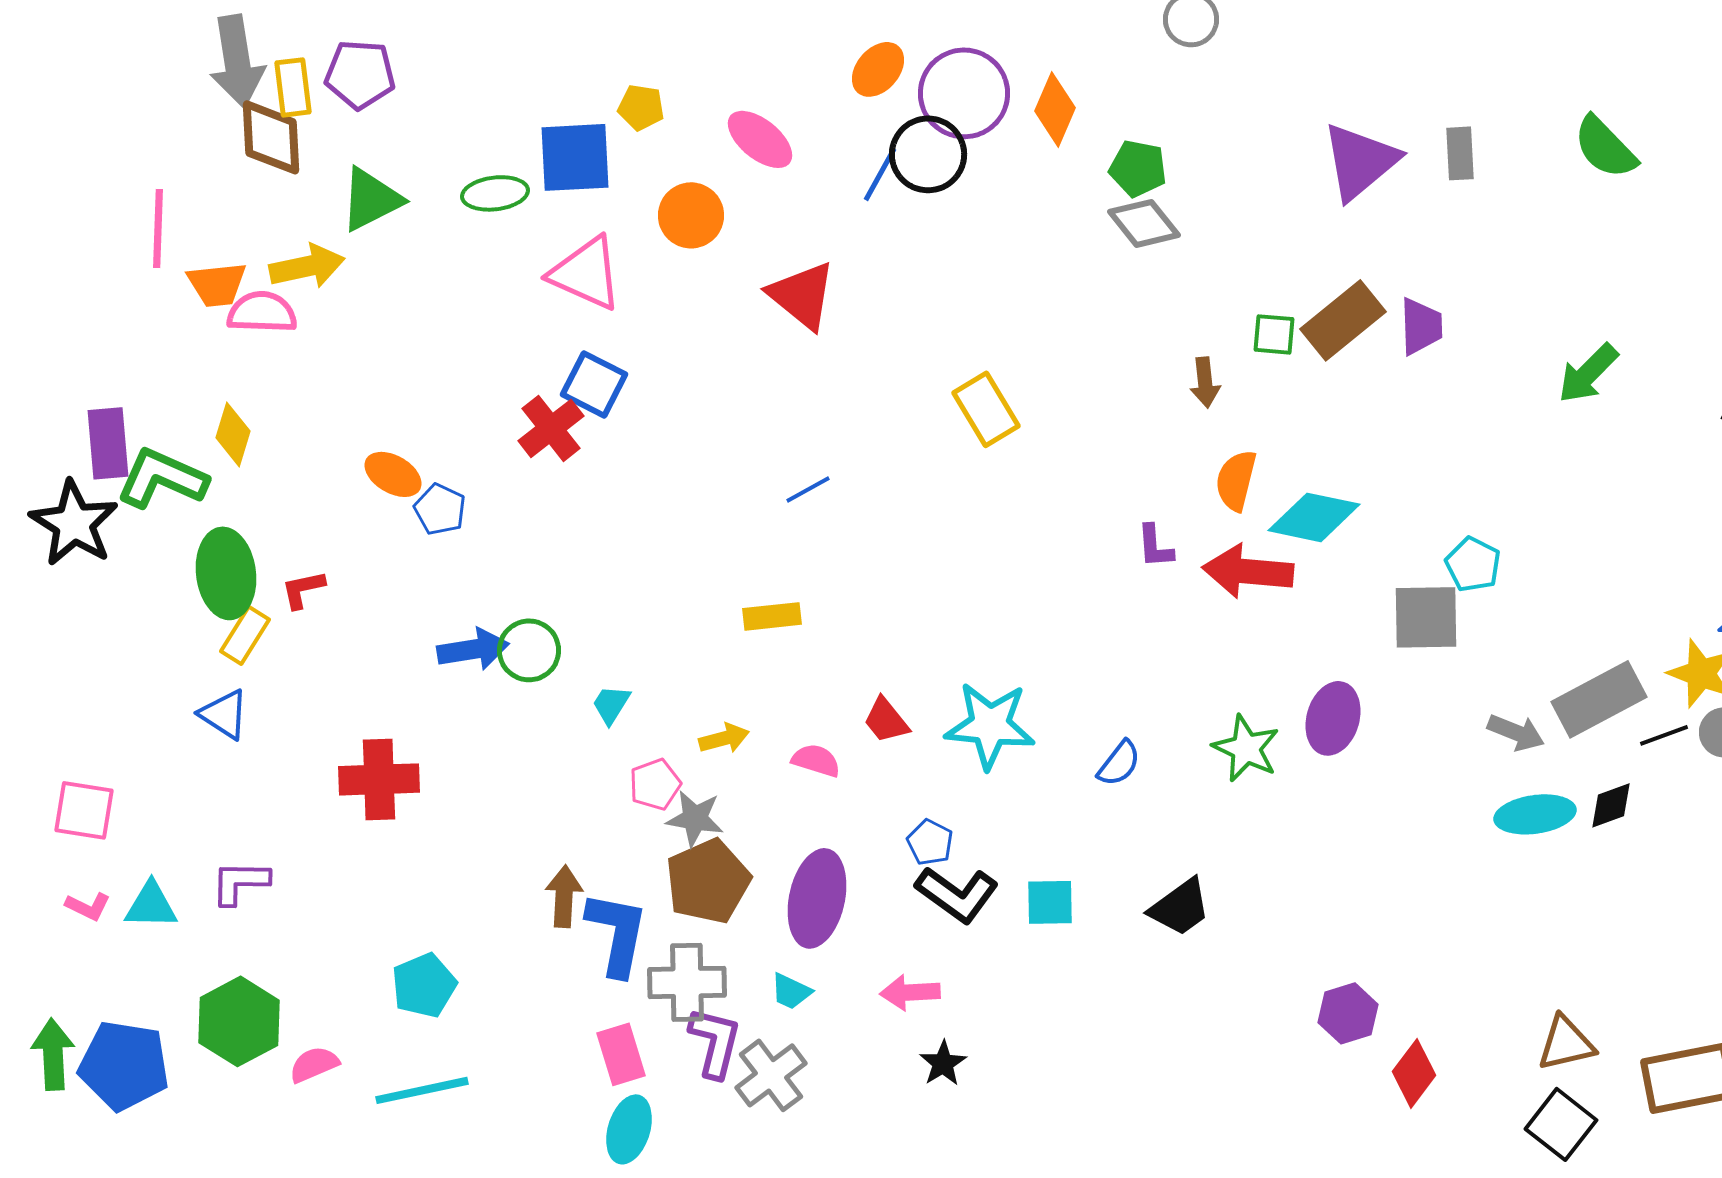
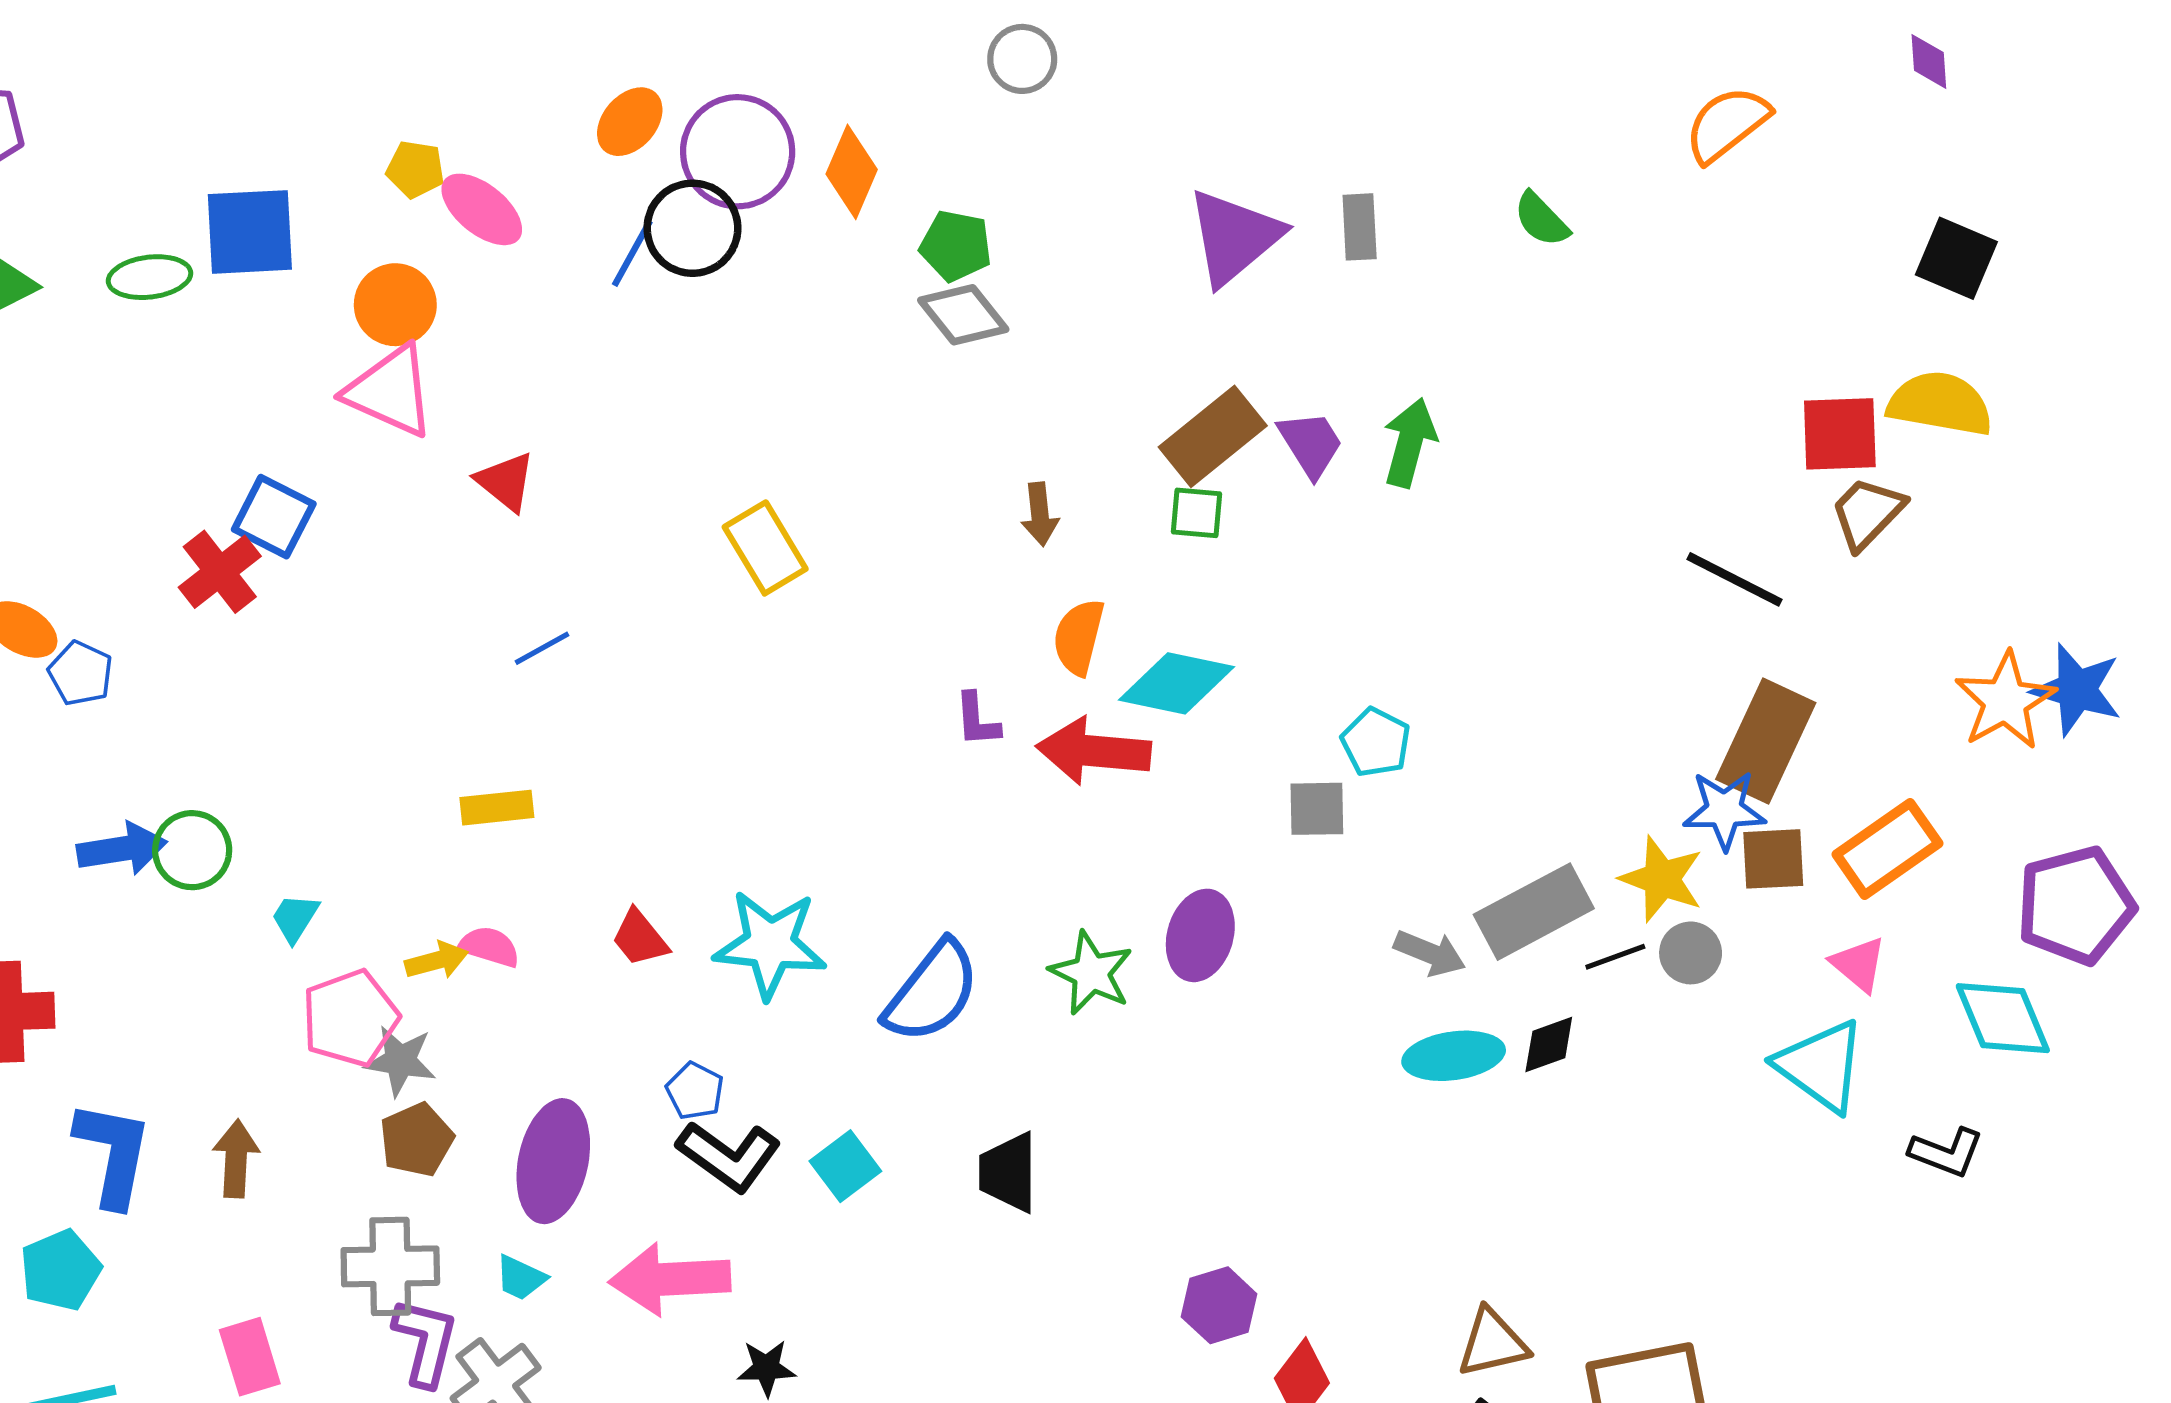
yellow pentagon: (641, 107) -> (415, 169), moved
green semicircle: (1605, 147) -> (1541, 219), size x0.7
pink triangle: (586, 273) -> (390, 391), moved
red triangle: (802, 295) -> (506, 482), moved, size x0.7
purple trapezoid: (1421, 326) -> (1311, 444), turned -30
green square: (1274, 334) -> (1197, 513), moved
green arrow: (1588, 373) -> (1410, 443), moved, turned 150
gray square: (1426, 617) -> (1317, 809), size x0.7
pink semicircle: (816, 760) -> (489, 947), moved
blue semicircle: (1119, 763) -> (932, 992), size x1.8
pink pentagon: (655, 784) -> (350, 1018), size x1.5
brown pentagon: (708, 881) -> (417, 1140), size x0.7
cyan square: (1050, 902) -> (845, 1166), turned -36
black trapezoid: (1180, 907) -> (1008, 1172), turned 126
blue L-shape: (617, 933) -> (113, 1154), moved
pink arrow: (910, 992) -> (670, 1279), size x1.6
pink rectangle: (621, 1054) -> (250, 1357), moved
black star: (943, 1063) -> (766, 1368), moved, turned 30

